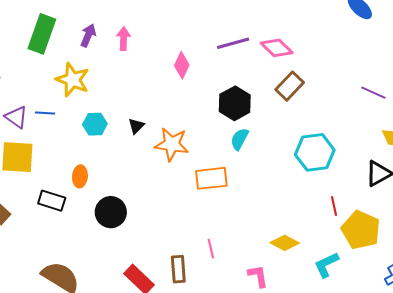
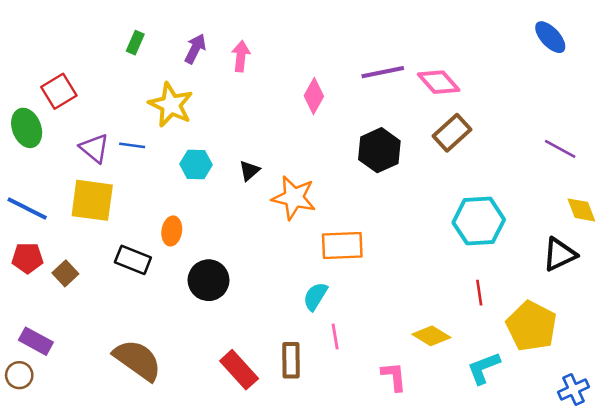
green rectangle: (42, 34) -> (135, 43), size x0.5
cyan semicircle: (240, 139) -> (315, 296), moved
red line: (334, 206) -> (479, 293), moved

